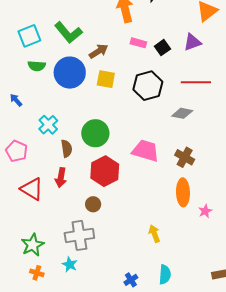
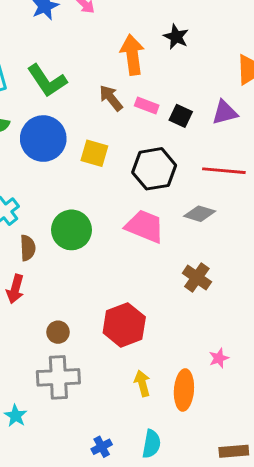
black square: (162, 48) -> (181, 116), turned -35
brown arrow: (98, 51) -> (111, 98), moved, turned -102
pink trapezoid: (146, 151) -> (145, 226), moved
red hexagon: (105, 171) -> (124, 325), moved
orange ellipse: (183, 192) -> (184, 390), moved
gray cross: (79, 235) -> (58, 377), moved

